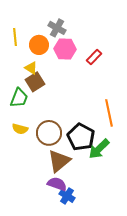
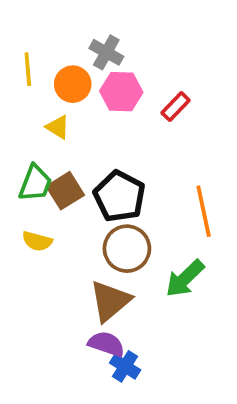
brown square: (35, 82) -> (65, 191), moved
brown circle: (49, 133) -> (127, 249), moved
black pentagon: (81, 137) -> (119, 196), moved

